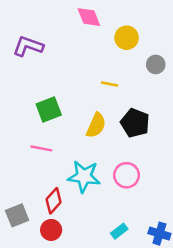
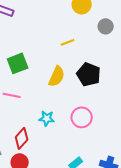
yellow line: (110, 84) -> (68, 42), turned -32
cyan star: (84, 176) -> (47, 118), size x0.6

